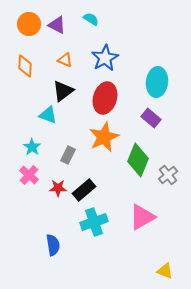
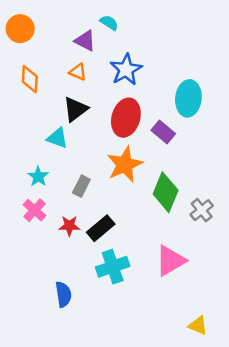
orange circle: (29, 24) -> (20, 29), moved
purple triangle: (57, 25) -> (85, 41), moved
purple rectangle: (151, 118) -> (163, 132), moved

